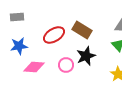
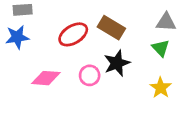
blue star: (19, 46) -> (17, 37), moved

